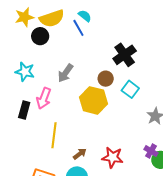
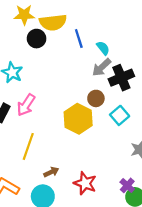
cyan semicircle: (85, 16) -> (103, 48), moved
gray arrow: (65, 73) -> (102, 67), moved

